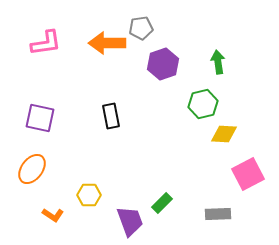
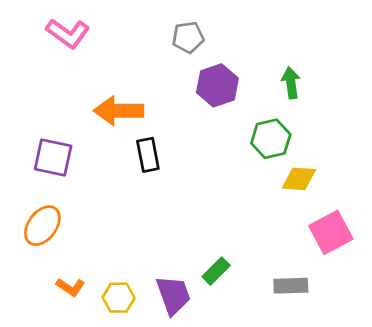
pink L-shape: (46, 43) -> (68, 33), moved, turned 44
orange arrow: (107, 43) -> (119, 111), moved
yellow hexagon: (89, 195) -> (119, 298), moved

